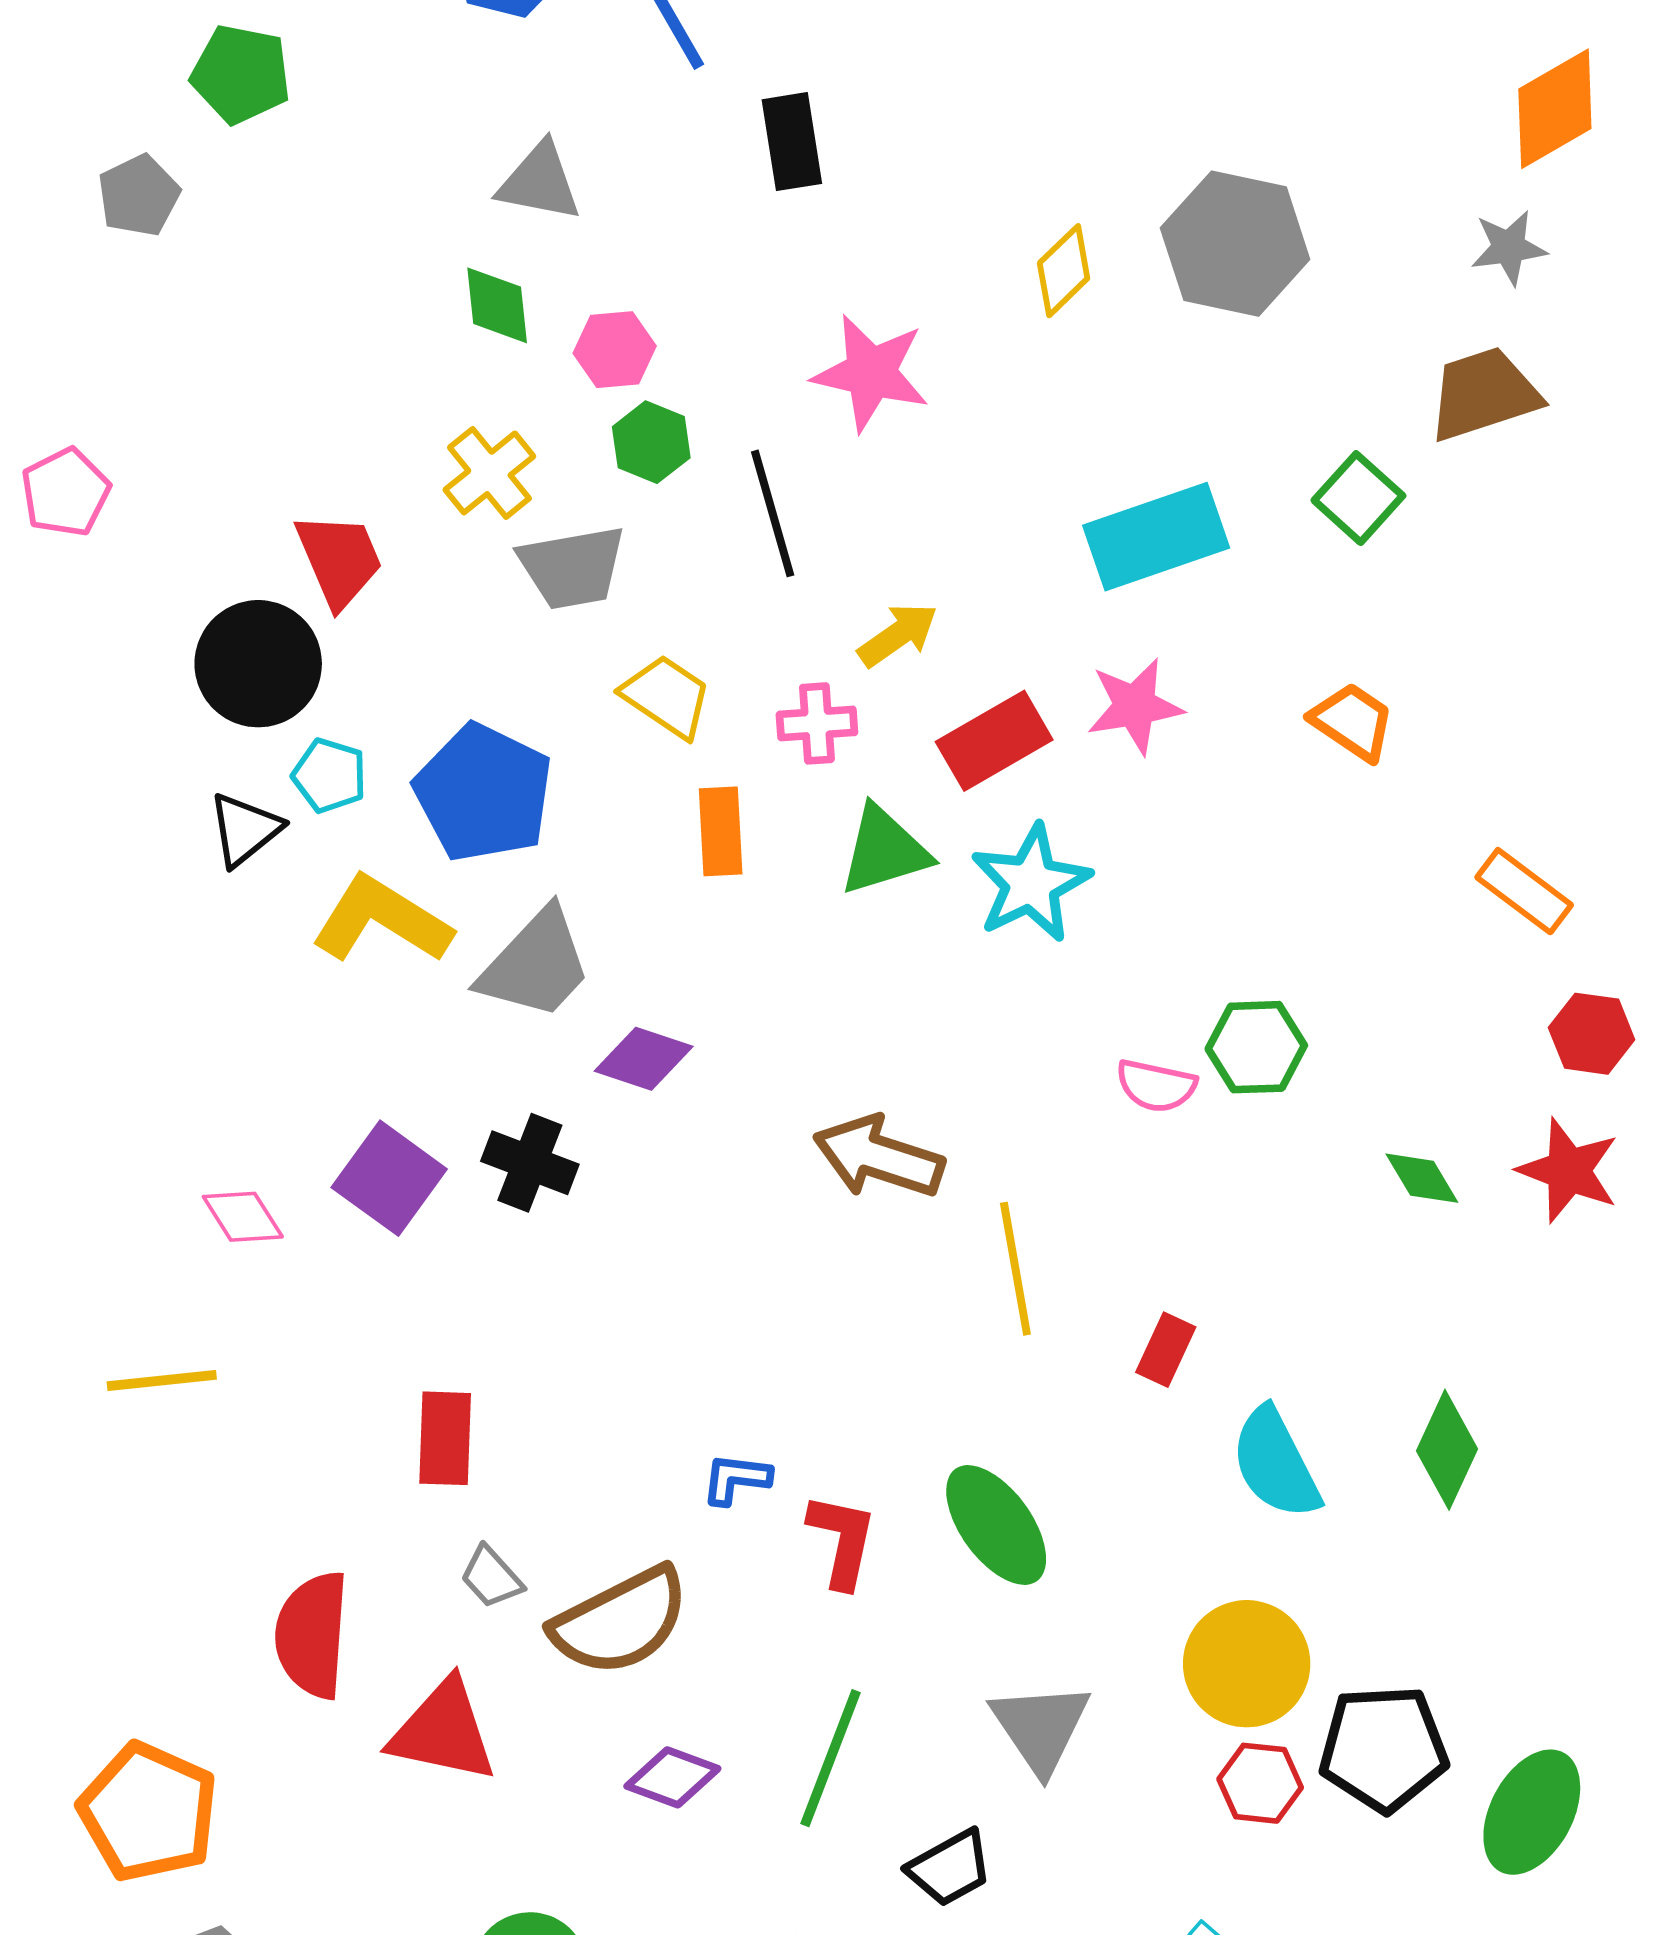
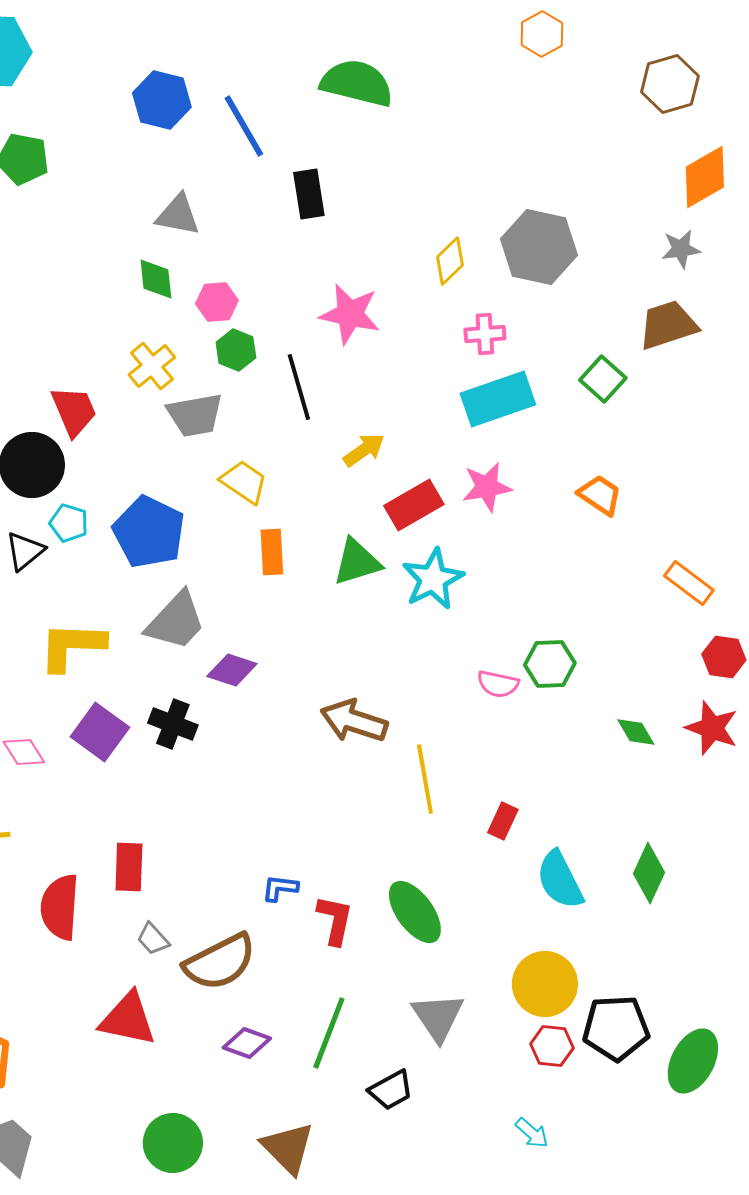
pink cross: (817, 723) -> (485, 334), moved
yellow L-shape: (382, 920) -> (72, 646), moved, turned -30
red semicircle: (312, 1635) -> (60, 907), moved

